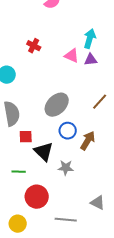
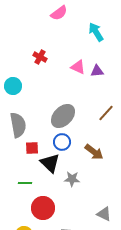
cyan arrow: (90, 39) -> (96, 32), moved, turned -48
blue circle: (68, 131) -> (62, 142), moved
brown arrow: (88, 141) -> (94, 152), turned 96

